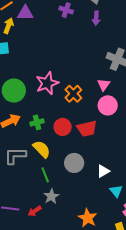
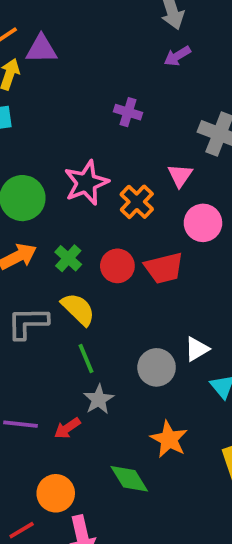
purple cross: (66, 10) -> (128, 112), moved
purple arrow: (96, 18) -> (177, 56), turned 56
pink triangle: (104, 85) -> (180, 175), moved
green cross: (37, 122) -> (68, 258), turned -32
gray circle: (74, 163) -> (157, 367), moved

